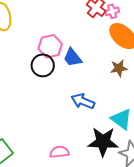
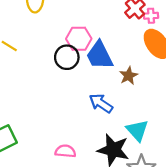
blue trapezoid: (73, 58) -> (100, 55), size x1.4
brown star: (119, 68) -> (129, 76), moved, turned -30

